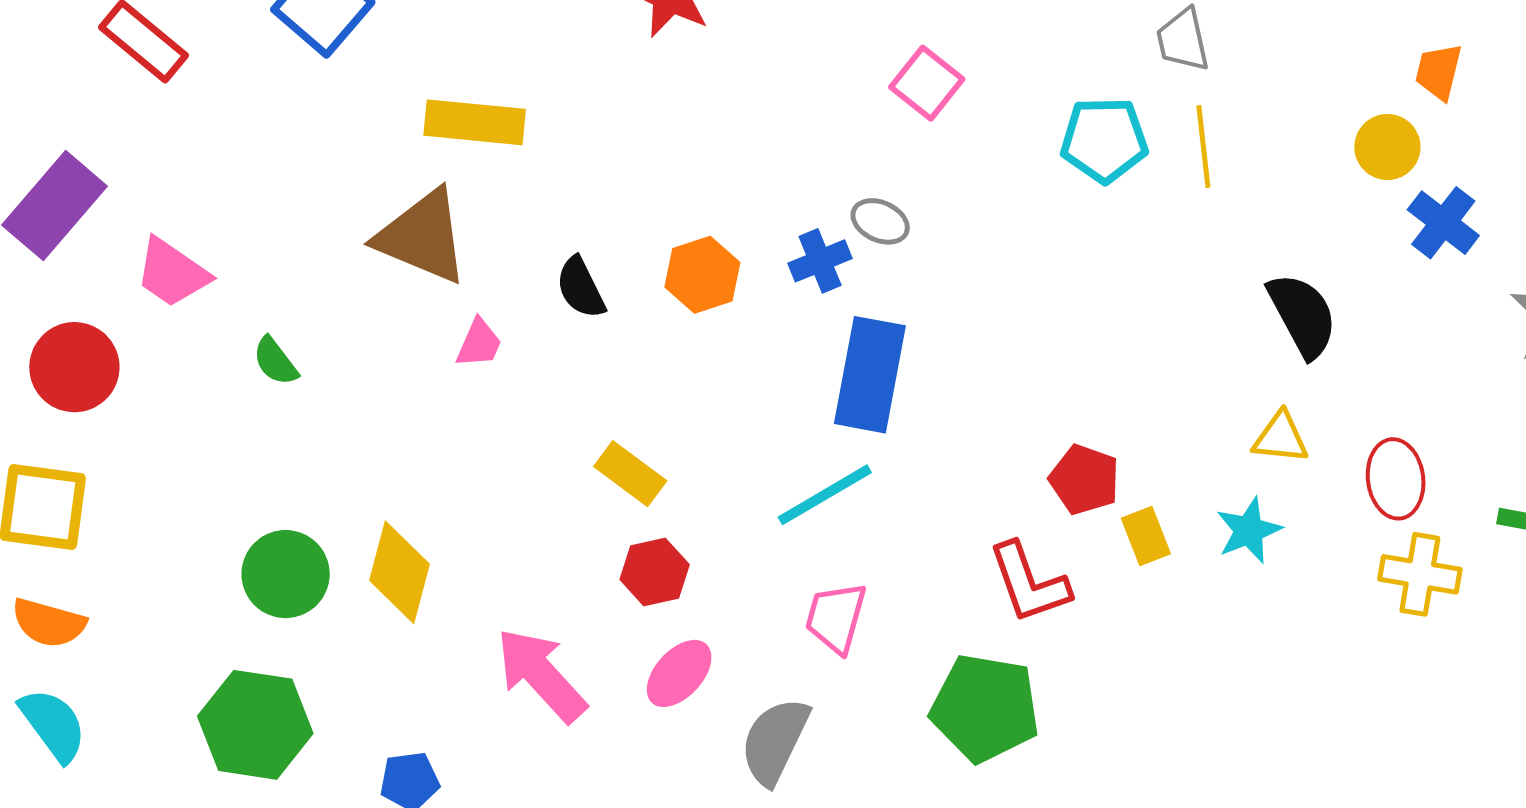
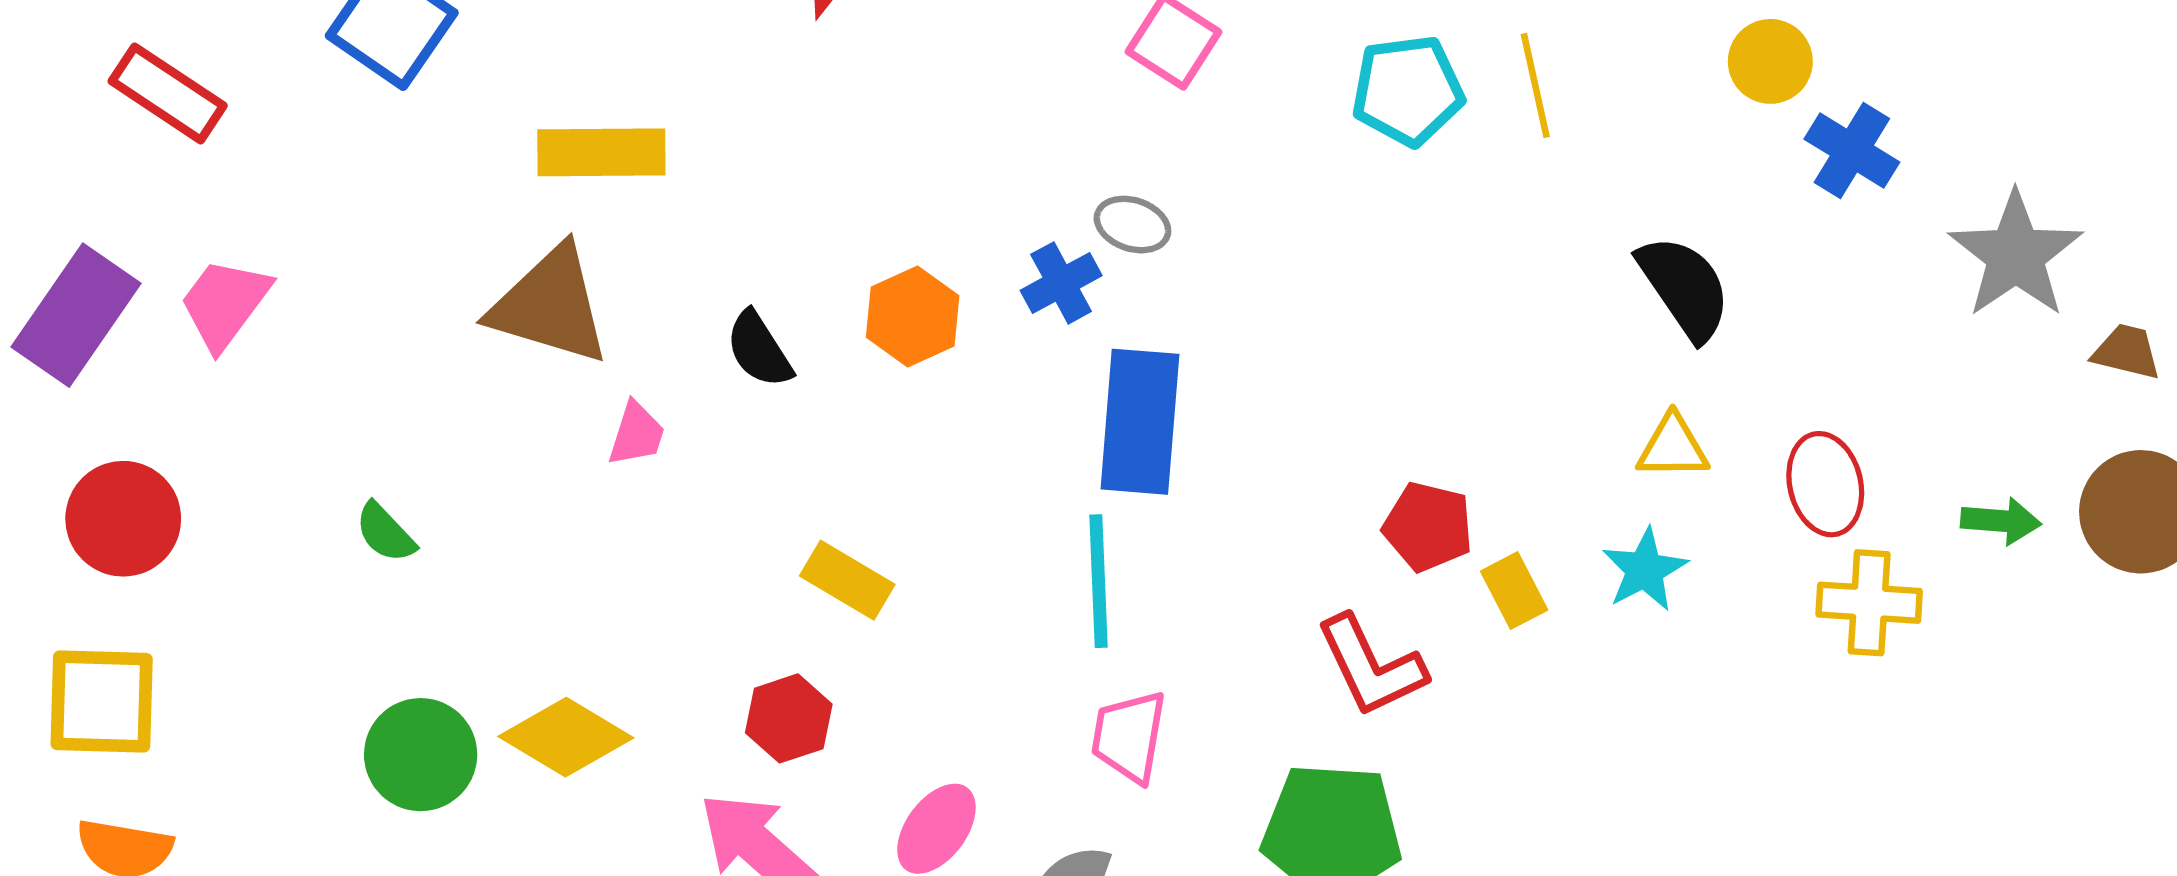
pink trapezoid: (172, 273) -> (225, 304), moved, turned 98
green semicircle: (275, 361) -> (385, 533), moved
cyan line: (825, 495) -> (1099, 581), turned -56
yellow diamond: (400, 572) -> (566, 737), turned -68
red hexagon: (655, 572) -> (789, 718), moved

